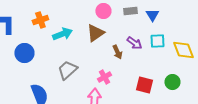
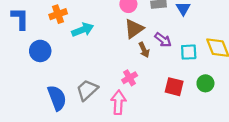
brown triangle: (95, 33) -> (134, 29), moved
cyan square: (157, 41) -> (189, 52), moved
gray trapezoid: (67, 70) -> (87, 90), moved

